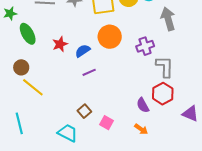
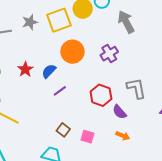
gray L-shape: (165, 67) -> (136, 88), moved
red hexagon: (163, 94) -> (101, 95), moved

